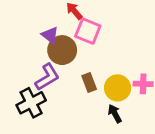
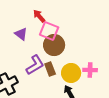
brown circle: (62, 50) -> (54, 45), moved
purple L-shape: (47, 77) -> (35, 65), moved

